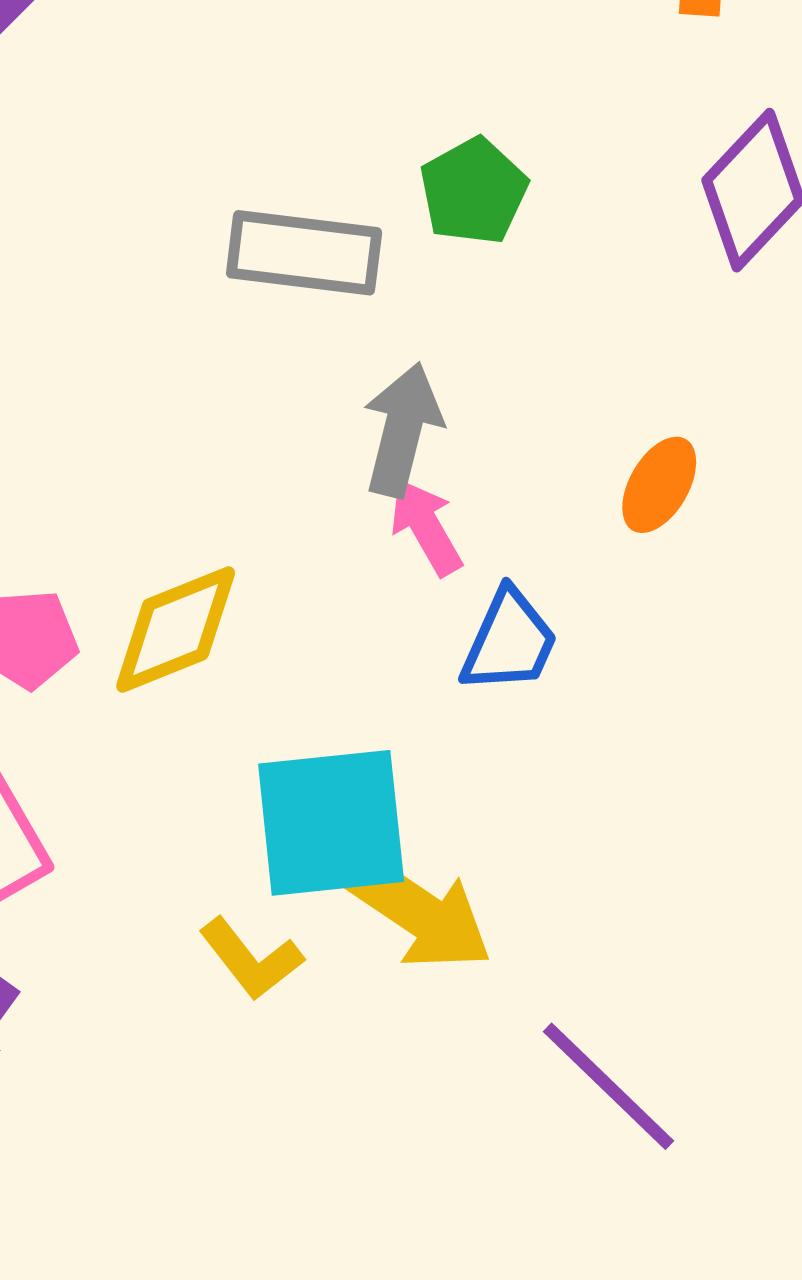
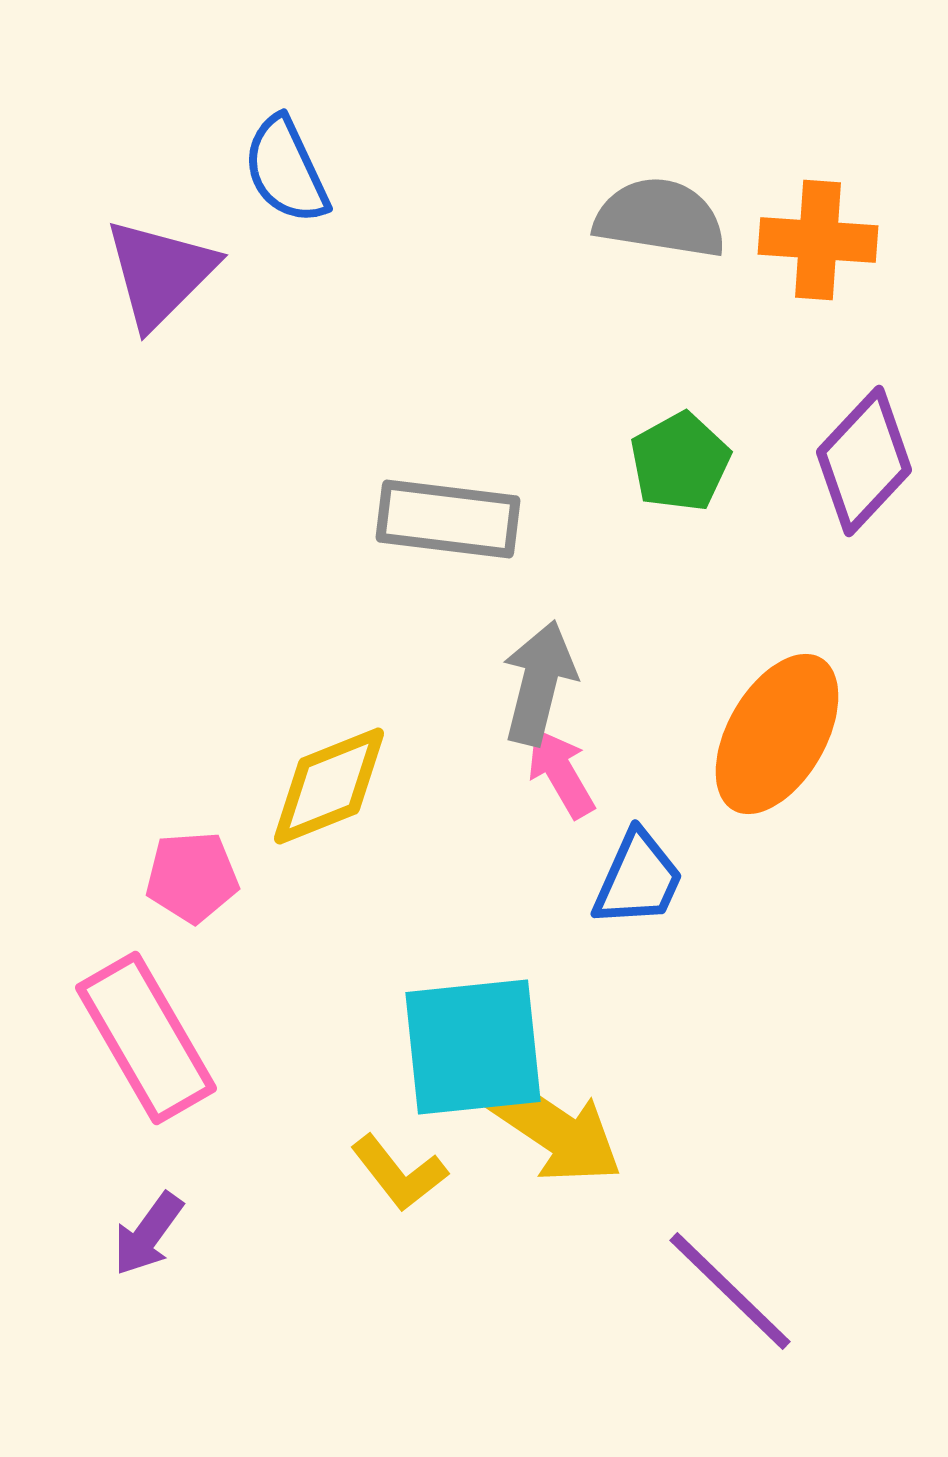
green pentagon: (474, 191) -> (680, 462), moved
orange ellipse: (659, 485) -> (777, 734), size x1.8
yellow diamond: (176, 630) -> (329, 786), moved

